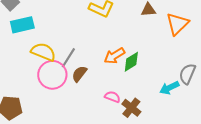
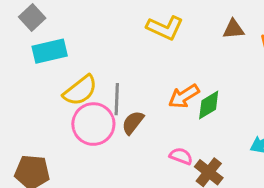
yellow semicircle: (43, 52) -> (80, 90), turned 120
gray line: (68, 58) -> (117, 99), turned -30

